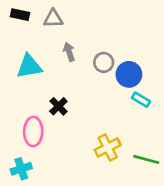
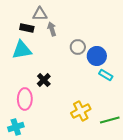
black rectangle: (20, 15) -> (27, 28), moved
gray arrow: (69, 52) -> (52, 29), moved
green line: (146, 159) -> (110, 120), turned -30

